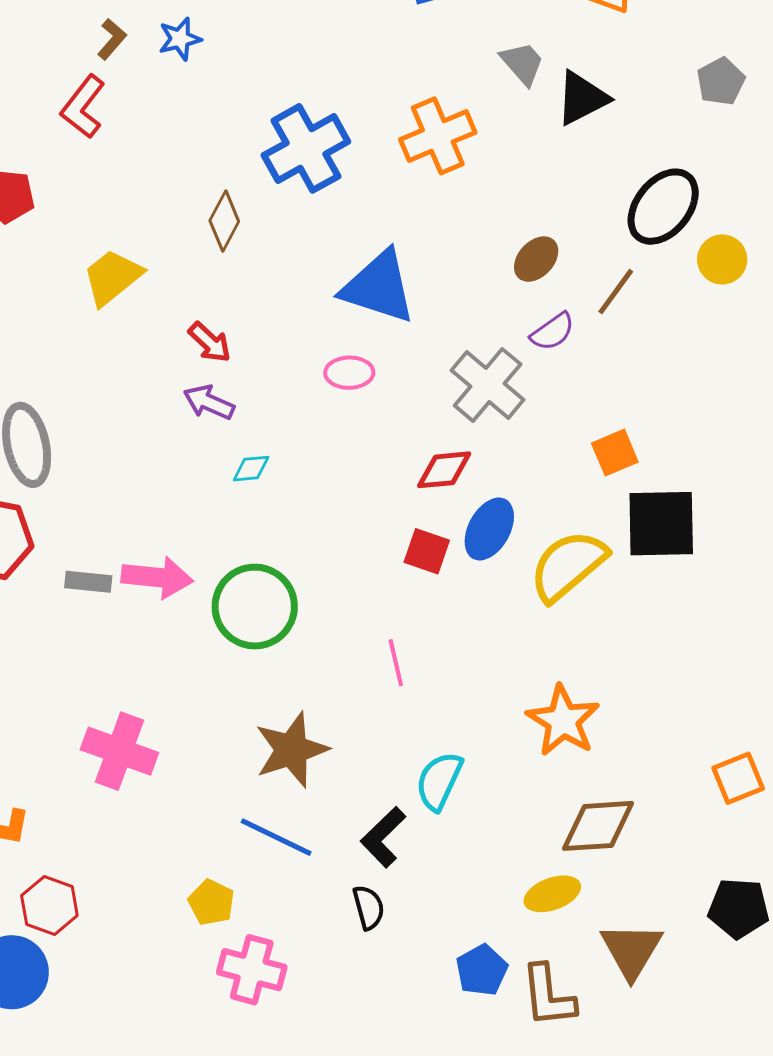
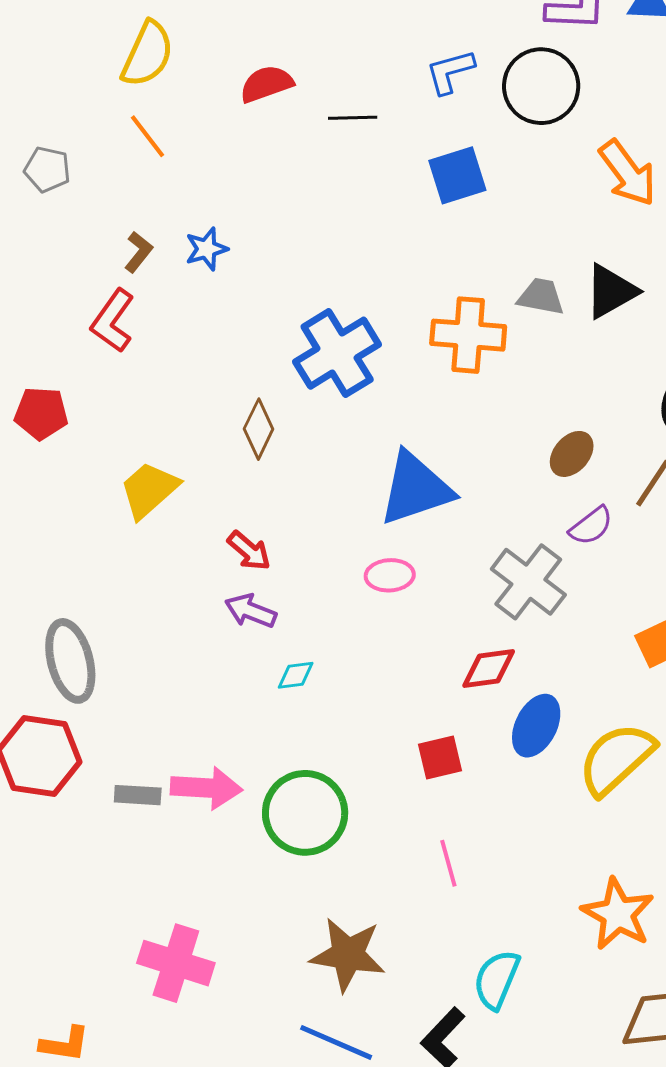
gray trapezoid: (522, 63) -> (541, 297), moved, turned -36
orange cross: (438, 136) -> (468, 335), turned 30
blue triangle: (379, 287) -> (415, 489), turned -34
red square: (427, 551) -> (440, 758), moved, turned -30
brown star: (291, 750) -> (348, 955), turned 30

